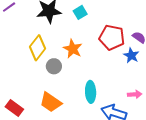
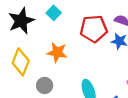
gray circle: (54, 66) -> (45, 85), moved

